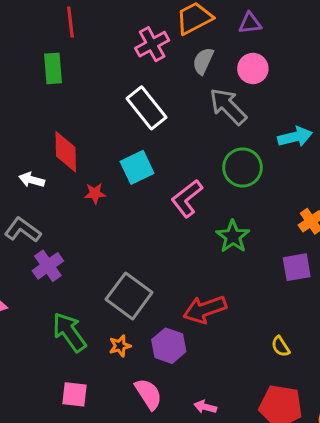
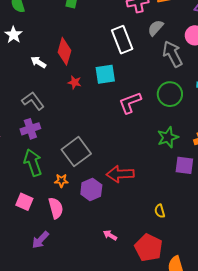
gray semicircle: (203, 61) -> (156, 28), moved
gray L-shape: (23, 230) -> (33, 101), moved
green star: (233, 236) -> (168, 137), moved
purple cross: (48, 266) -> (30, 129), moved
pink semicircle: (148, 394) -> (56, 208), moved
pink arrow: (205, 407) -> (110, 235), moved

